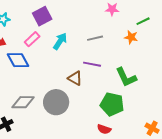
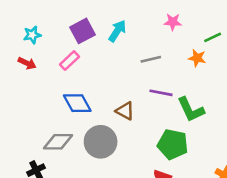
cyan arrow: (60, 41) -> (117, 31), moved
blue diamond: (18, 60) -> (77, 103), moved
purple line: (92, 64) -> (161, 93), moved

